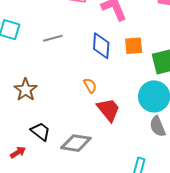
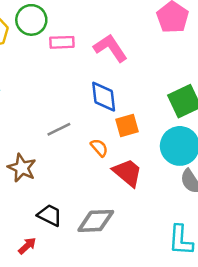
gray line: (53, 38) -> (59, 129), moved
orange square: (134, 46) -> (127, 126), moved

